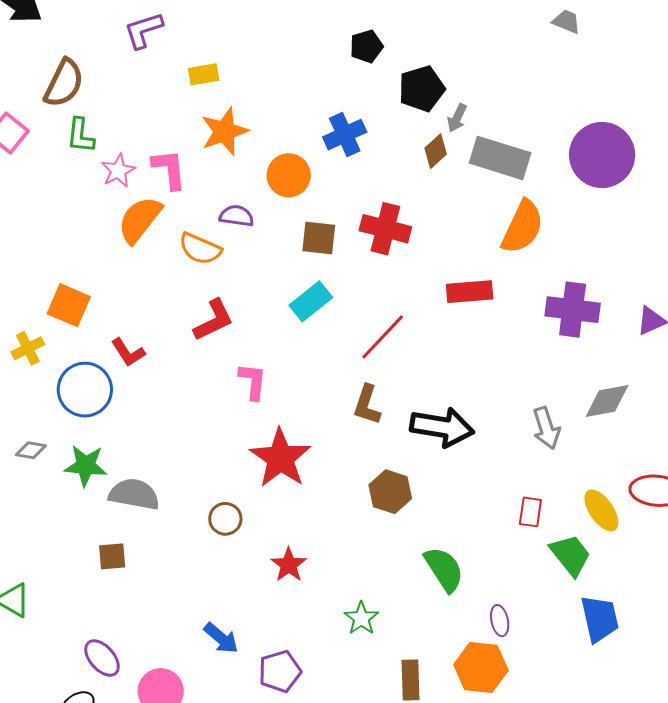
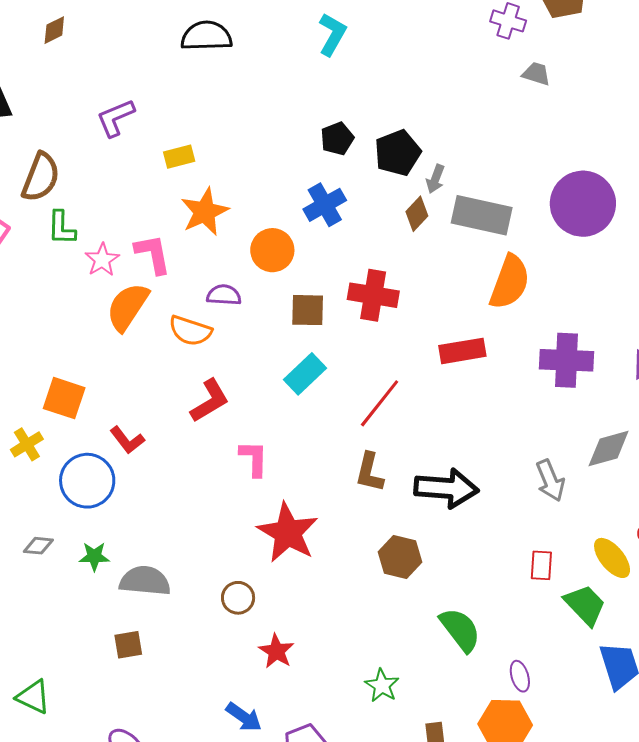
black pentagon: (366, 46) -> (337, 139), moved
green star: (86, 466) -> (94, 556), size x0.7
red star: (289, 565) -> (276, 651), moved

